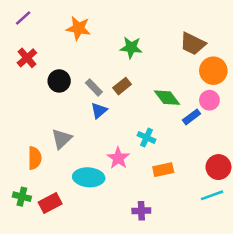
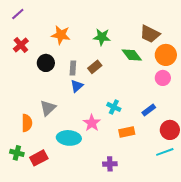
orange star: (78, 28) -> (61, 35), moved
gray rectangle: (94, 87) -> (73, 68), turned 48
green diamond: (167, 98) -> (132, 55), moved
blue rectangle: (191, 117) -> (149, 110), moved

